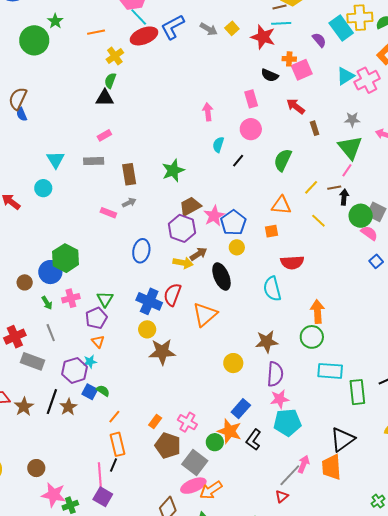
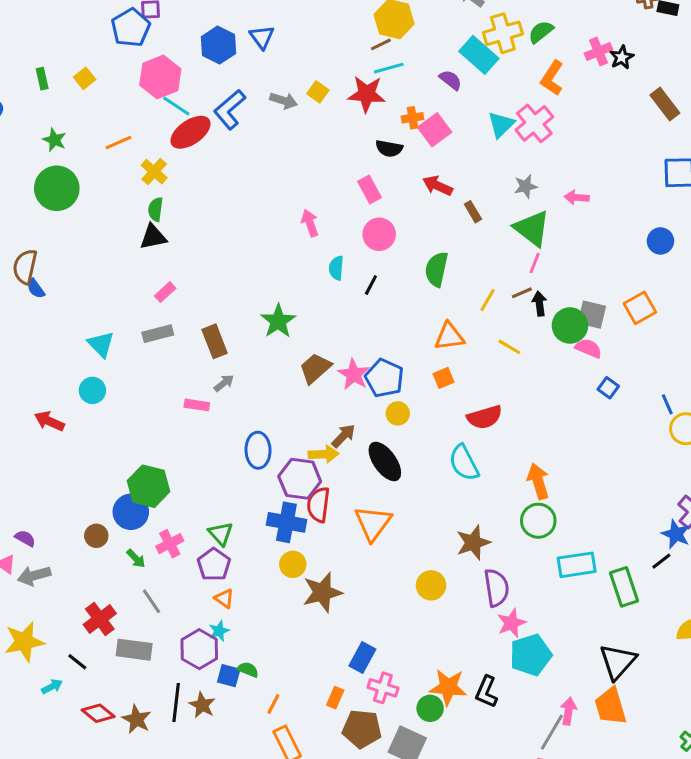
green circle: (34, 40) -> (57, 188), moved
purple hexagon: (182, 228) -> (300, 479), moved
blue rectangle: (241, 409) -> (362, 658), moved

